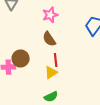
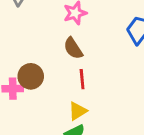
yellow triangle: (51, 72) -> (78, 111), moved

